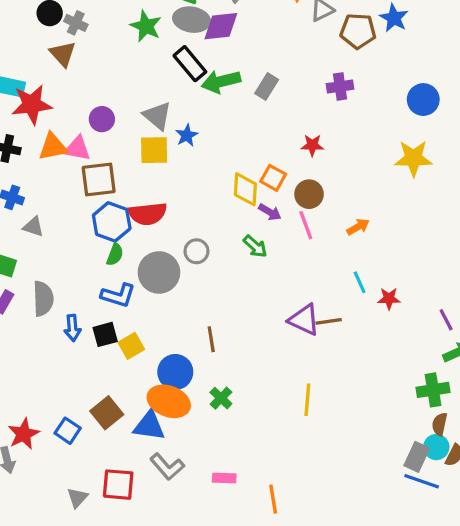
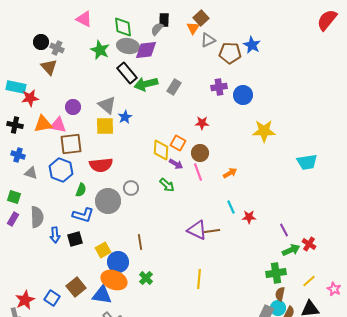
blue circle: (423, 100) -> (243, 95), moved
red star: (32, 104) -> (30, 98), size x0.7
blue hexagon: (112, 222) -> (61, 170), moved
yellow square: (131, 346) -> (103, 250), moved

